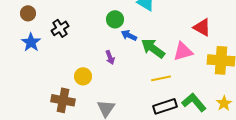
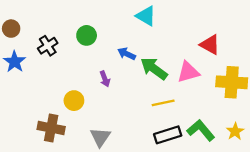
green circle: (115, 19) -> (87, 35), moved

